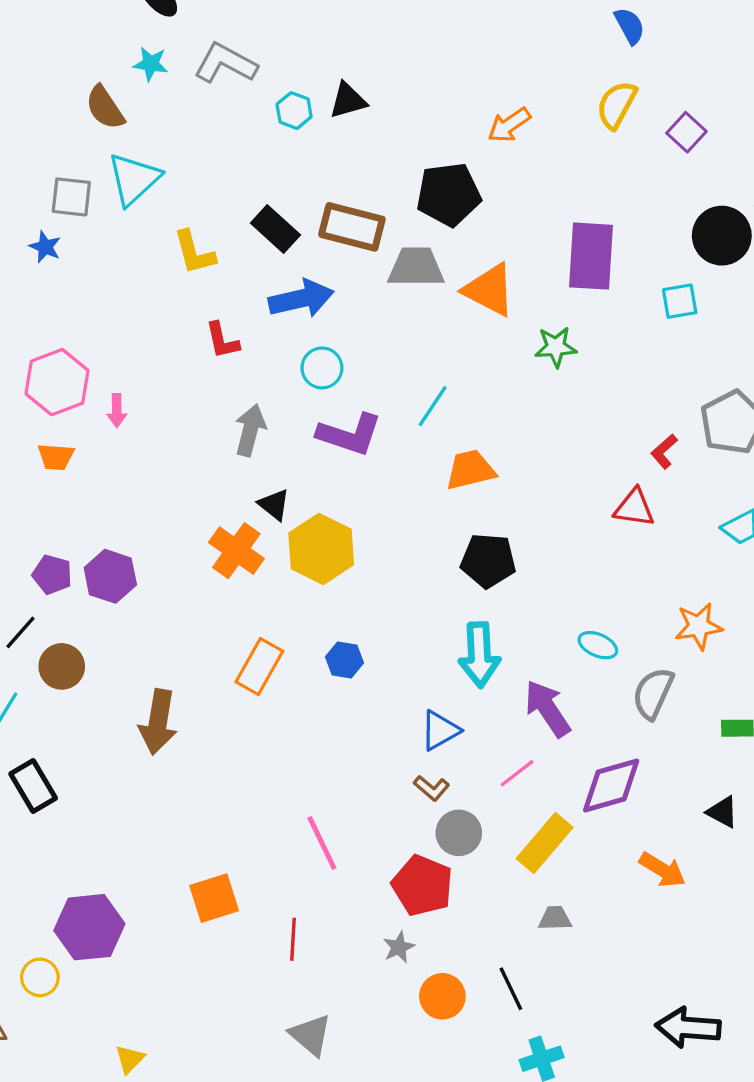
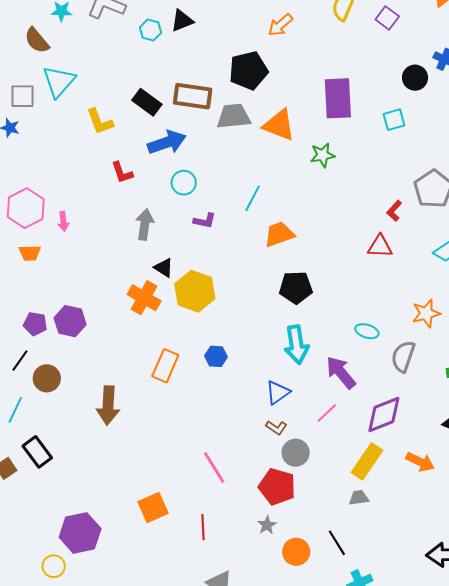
black circle: (722, 236) -> (415, 78), size x0.7
purple L-shape: (350, 434) -> (205, 221), size x0.6
yellow rectangle: (545, 843) -> (367, 461), moved

